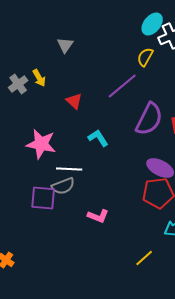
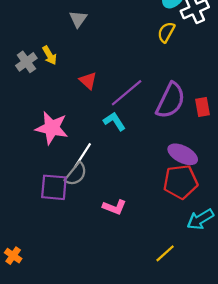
purple line: (122, 86) -> (127, 93), moved
white line: (69, 169) -> (83, 155), turned -60
gray semicircle: (63, 186) -> (76, 174), turned -30

